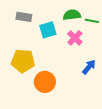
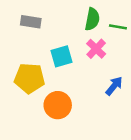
green semicircle: (72, 15) -> (92, 19), turned 108
cyan square: (48, 30) -> (62, 56), moved

